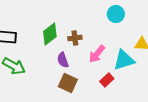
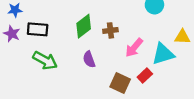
purple semicircle: (63, 60) -> (89, 59), moved
brown square: (68, 83) -> (120, 83), moved

